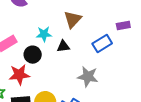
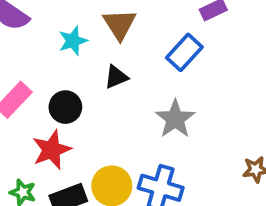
cyan star: (44, 34) -> (73, 41), moved
gray star: (88, 77) -> (175, 119), turned -30

